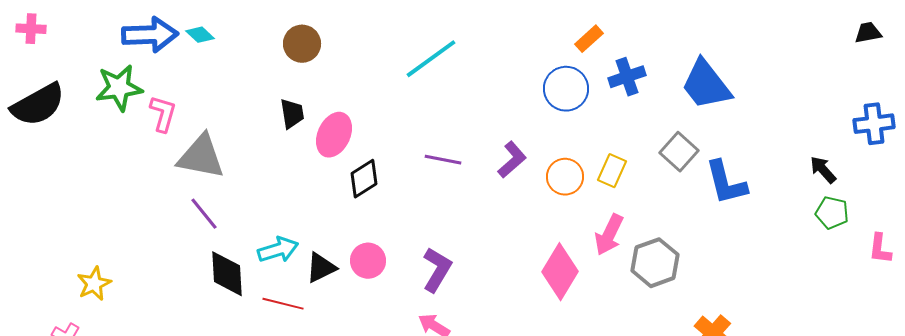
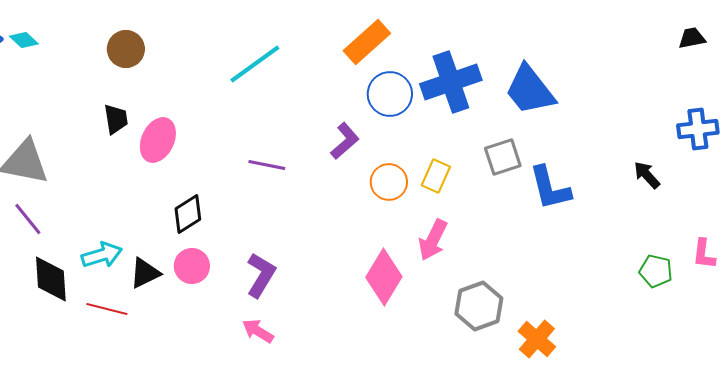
orange rectangle: (589, 39) -> (367, 42), moved, size x1.6
blue cross: (627, 77) -> (451, 82), size x1.6
gray square: (679, 152) -> (503, 157), turned 30
purple L-shape: (512, 160) -> (345, 141), moved
black diamond: (364, 179) -> (188, 214), moved
green pentagon: (832, 213) -> (656, 271), moved
gray hexagon: (655, 263) -> (479, 306), moved

